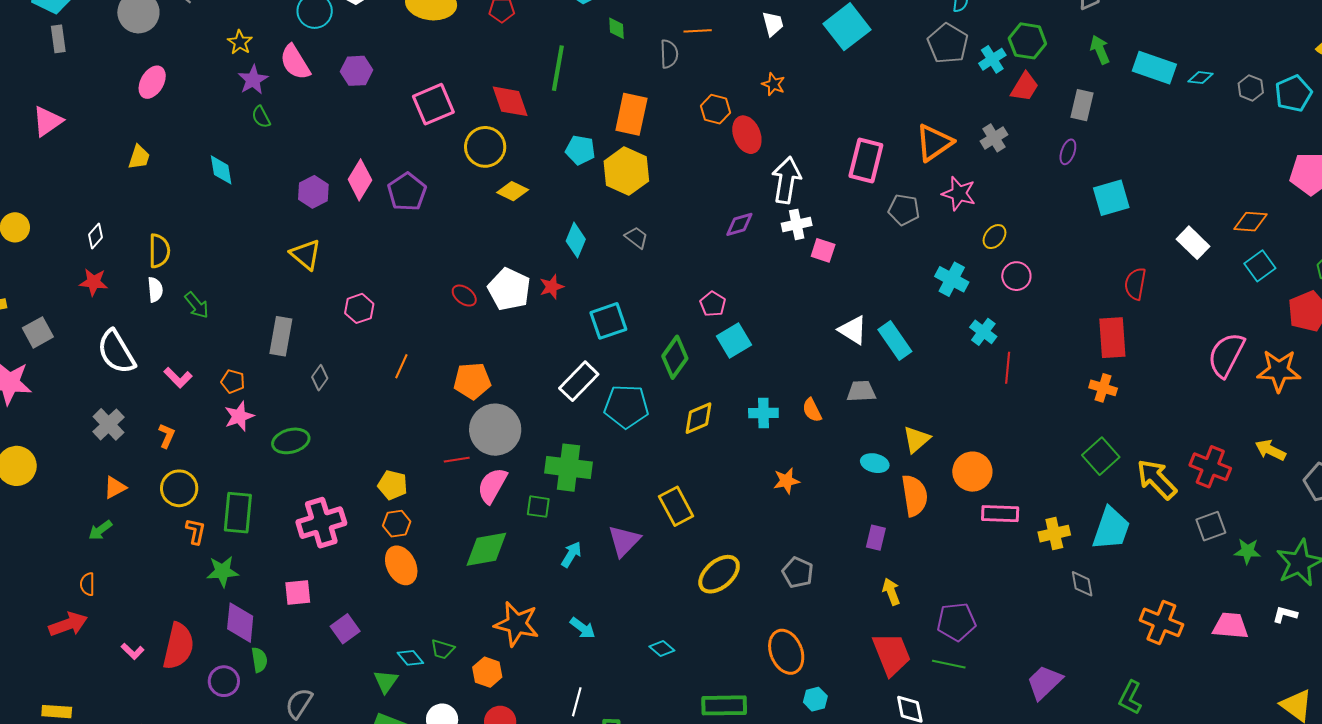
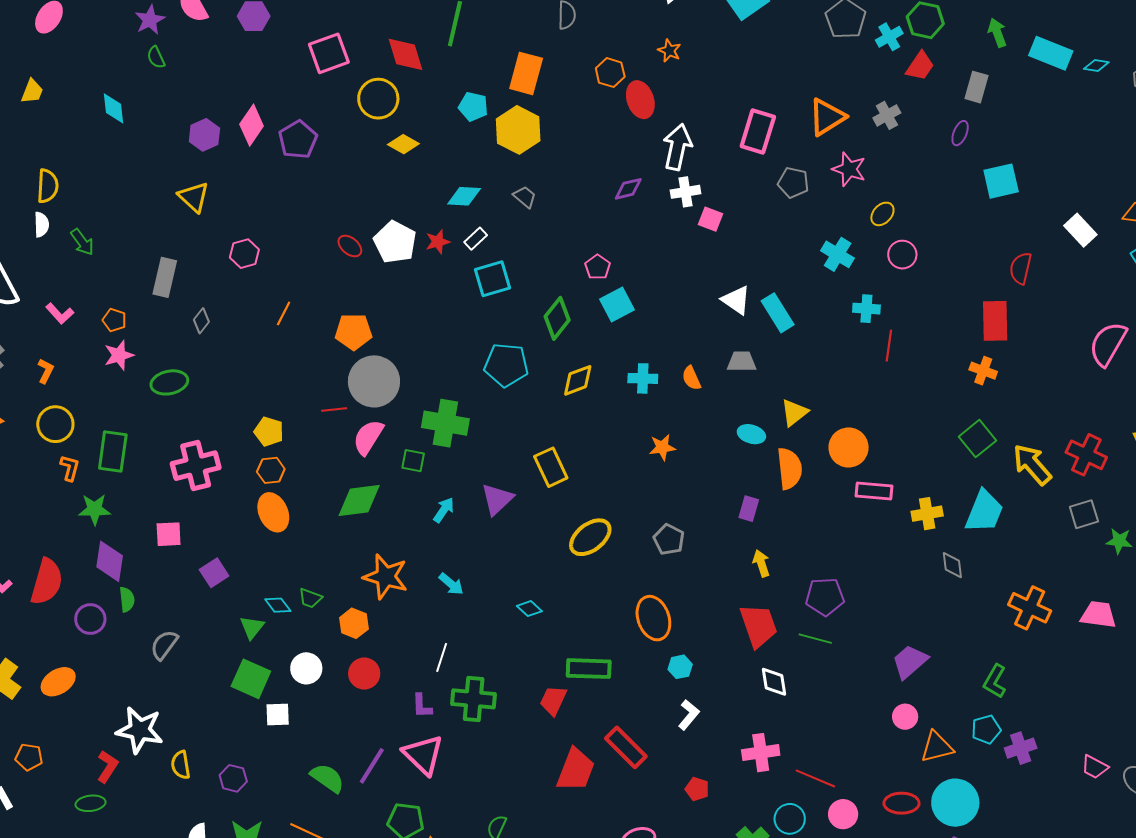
cyan diamond: (576, 240) -> (464, 196), turned 68
cyan cross: (983, 332) -> (866, 309), turned -36
white rectangle: (579, 381) -> (476, 239), moved, size x0.6

